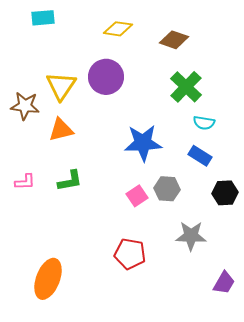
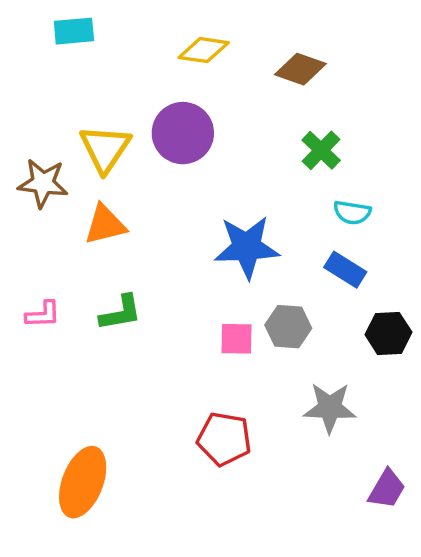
green cross: (186, 87) -> (321, 150), size x0.7
pink square: (137, 196) -> (236, 339), turned 35

